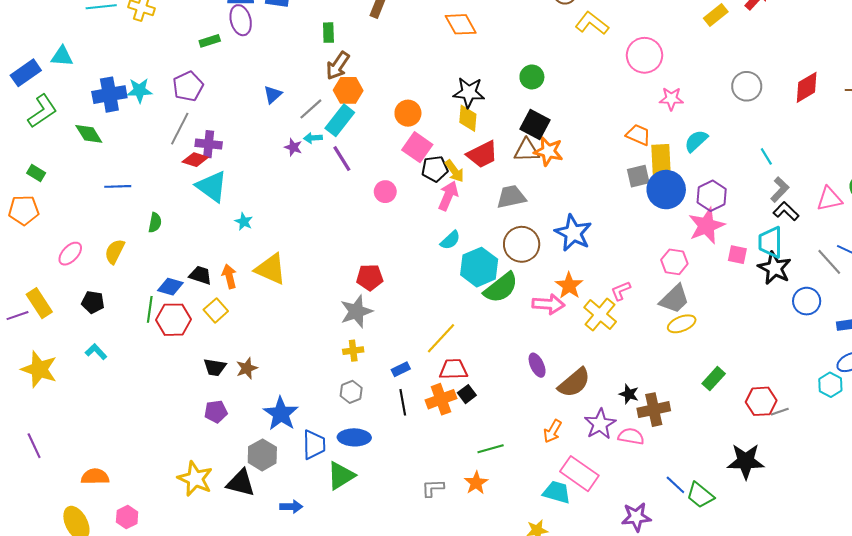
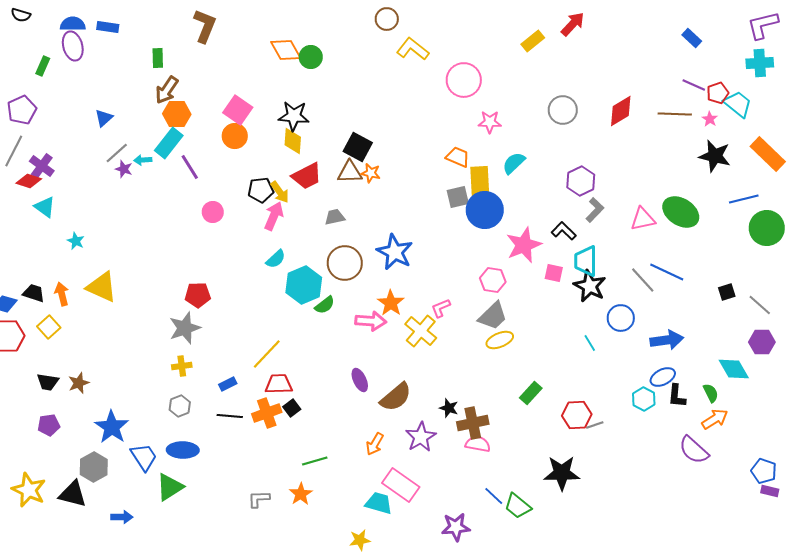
green rectangle: (210, 41) -> (43, 66), turned -48
green circle: (532, 77) -> (311, 57), moved
gray line: (311, 109) -> (117, 153), moved
purple cross: (209, 144) -> (42, 166), turned 30
pink square: (417, 147) -> (238, 110), moved
orange star: (548, 151) -> (371, 173), size x0.7
cyan line: (766, 156) -> (590, 343), moved
purple line: (342, 159) -> (190, 167), moved
cyan triangle: (212, 186) -> (45, 207), size x0.7
purple hexagon: (712, 196) -> (581, 181), moved
gray trapezoid: (511, 197) -> (335, 217), size x0.7
black L-shape: (786, 211) -> (564, 231), moved
green semicircle: (501, 288) -> (325, 305), size x0.6
black line: (403, 402) -> (230, 416), turned -75
pink semicircle: (631, 436) -> (478, 444), moved
blue trapezoid: (314, 445) -> (144, 457), turned -32

